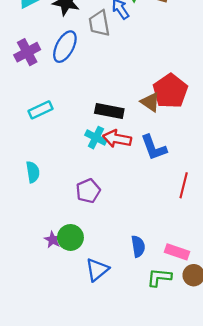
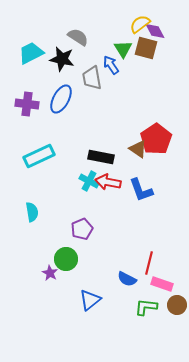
purple cross: (27, 52) -> (27, 104), turned 35
cyan rectangle: (40, 110) -> (39, 156), size x1.4
red line: (184, 185) -> (149, 263), moved
green circle: (70, 237) -> (66, 259), moved
blue semicircle: (138, 246) -> (127, 279), turned 126

